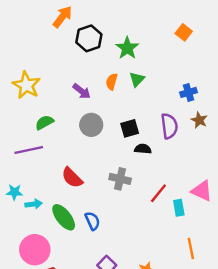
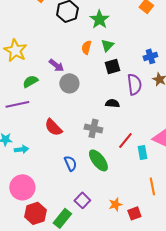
purple arrow: (82, 91) -> (56, 65), moved
black square: (130, 128) -> (112, 66), moved
green ellipse: (64, 217) -> (98, 160), moved

